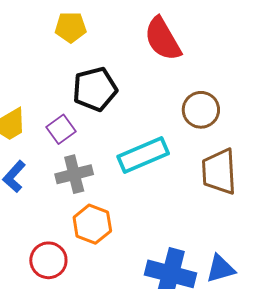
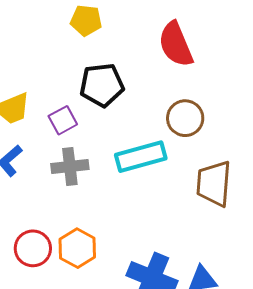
brown circle: (201, 110) -> (185, 118), moved
orange hexagon: (92, 224) -> (77, 248), moved

